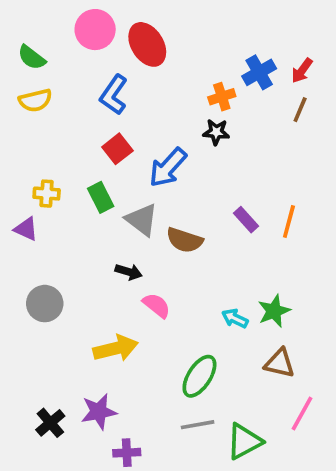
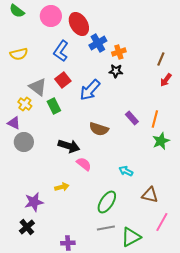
green semicircle: (32, 57) -> (17, 11), moved
red arrow: (302, 71) -> (166, 80), moved
blue cross: (259, 72) -> (98, 43), moved
yellow cross: (47, 194) -> (25, 104), turned 32
gray triangle: (142, 220) -> (38, 87), moved
black arrow: (129, 272) -> (69, 146), size x1.5
gray circle: (45, 304) -> (24, 142), moved
green star: (274, 311) -> (161, 141), moved
yellow arrow: (116, 348) -> (62, 187), size x0.6
purple star: (99, 412) -> (34, 202), moved

